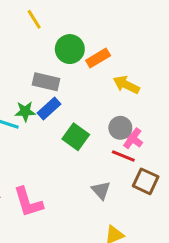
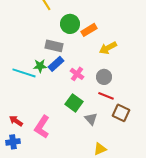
yellow arrow: (126, 85) -> (108, 48), turned -54
green square: (76, 137) -> (74, 103), moved
pink cross: (132, 138) -> (77, 74), moved
pink L-shape: (28, 202) -> (42, 127), turned 50

